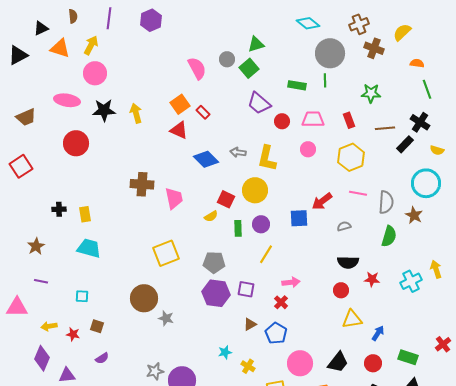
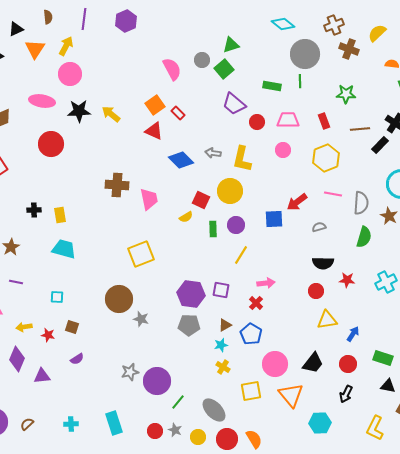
orange triangle: (60, 48) -> (35, 49), turned 45
yellow arrow: (136, 113) -> (111, 114), turned -36
gray pentagon: (214, 262) -> (189, 325), moved
cyan star: (225, 352) -> (221, 345), moved

